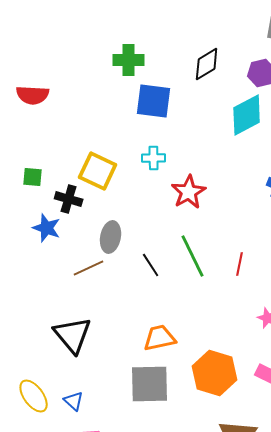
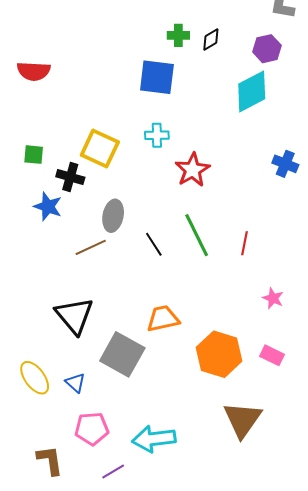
green cross: (129, 60) -> (178, 35), moved, size x0.7
black diamond: (207, 64) -> (211, 39), size x0.7
gray square: (150, 384) -> (122, 354), moved, turned 30

